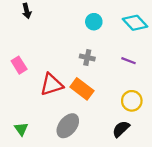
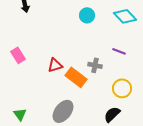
gray cross: (87, 57) -> (95, 65), moved
red triangle: (52, 85) -> (55, 65), moved, size x0.7

